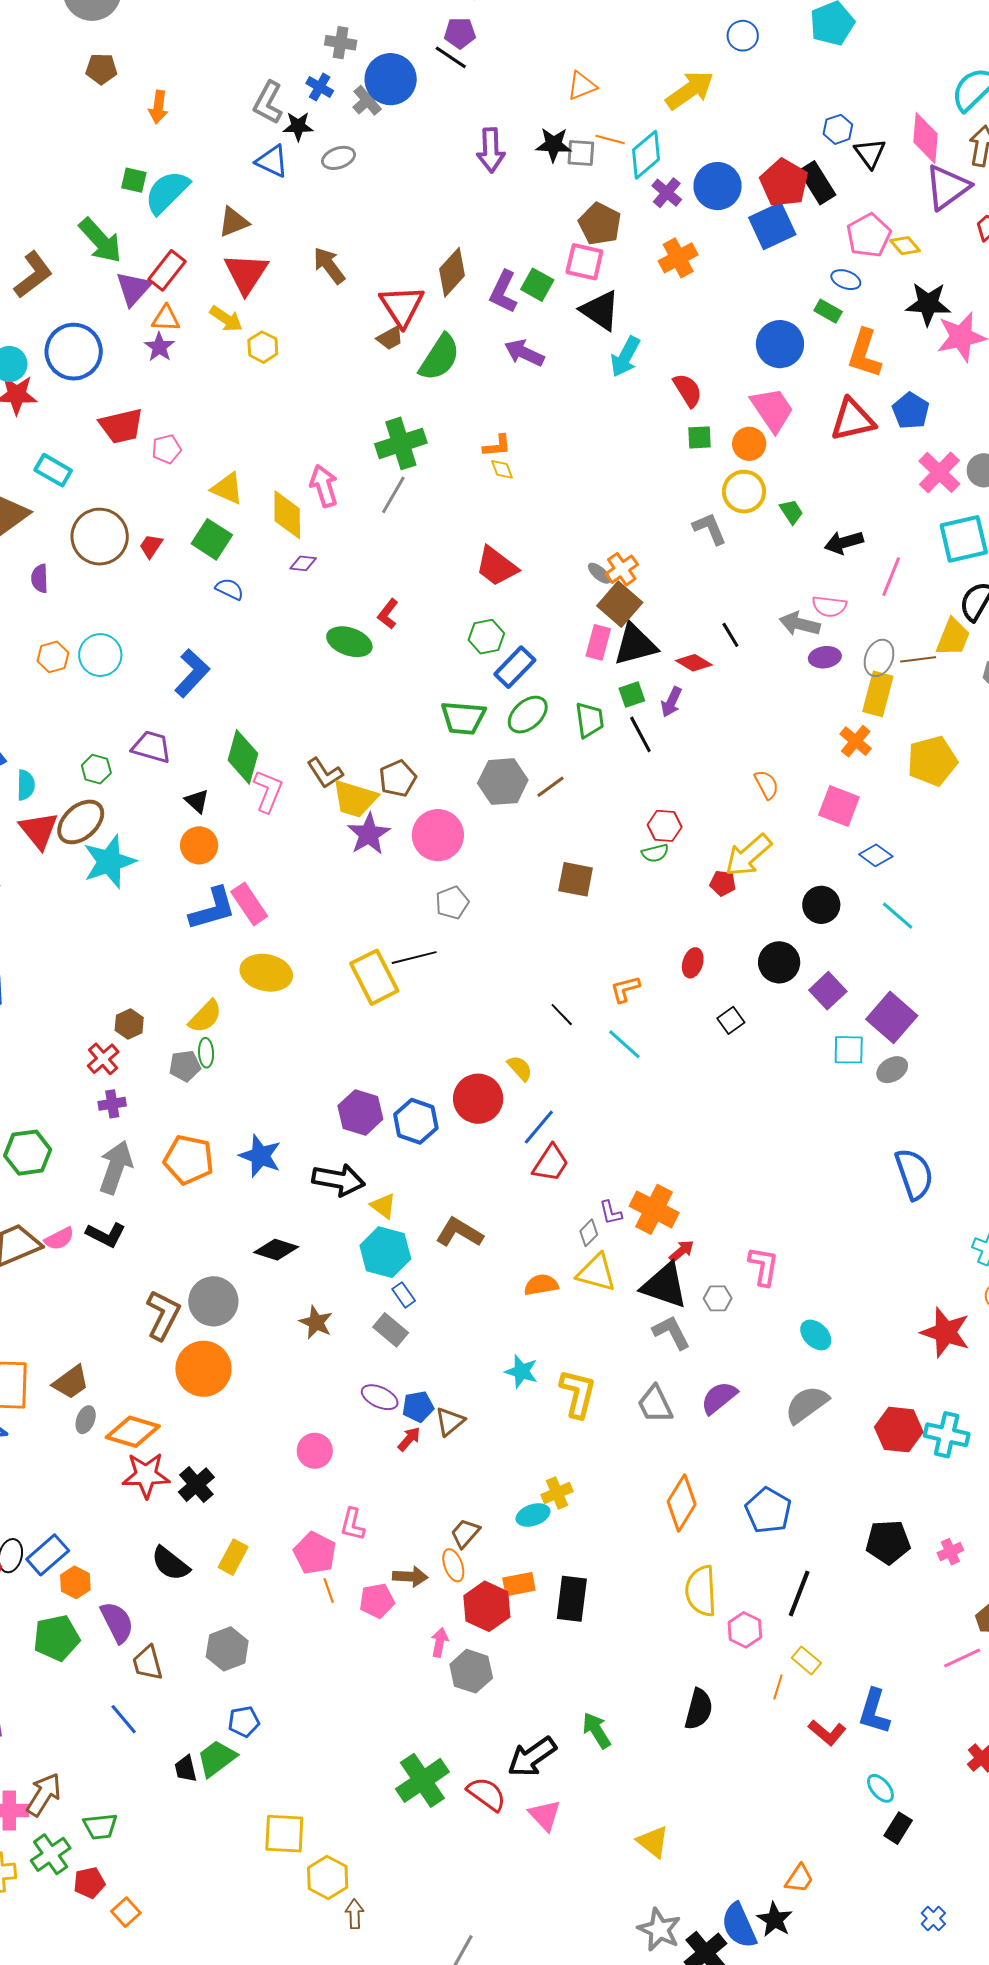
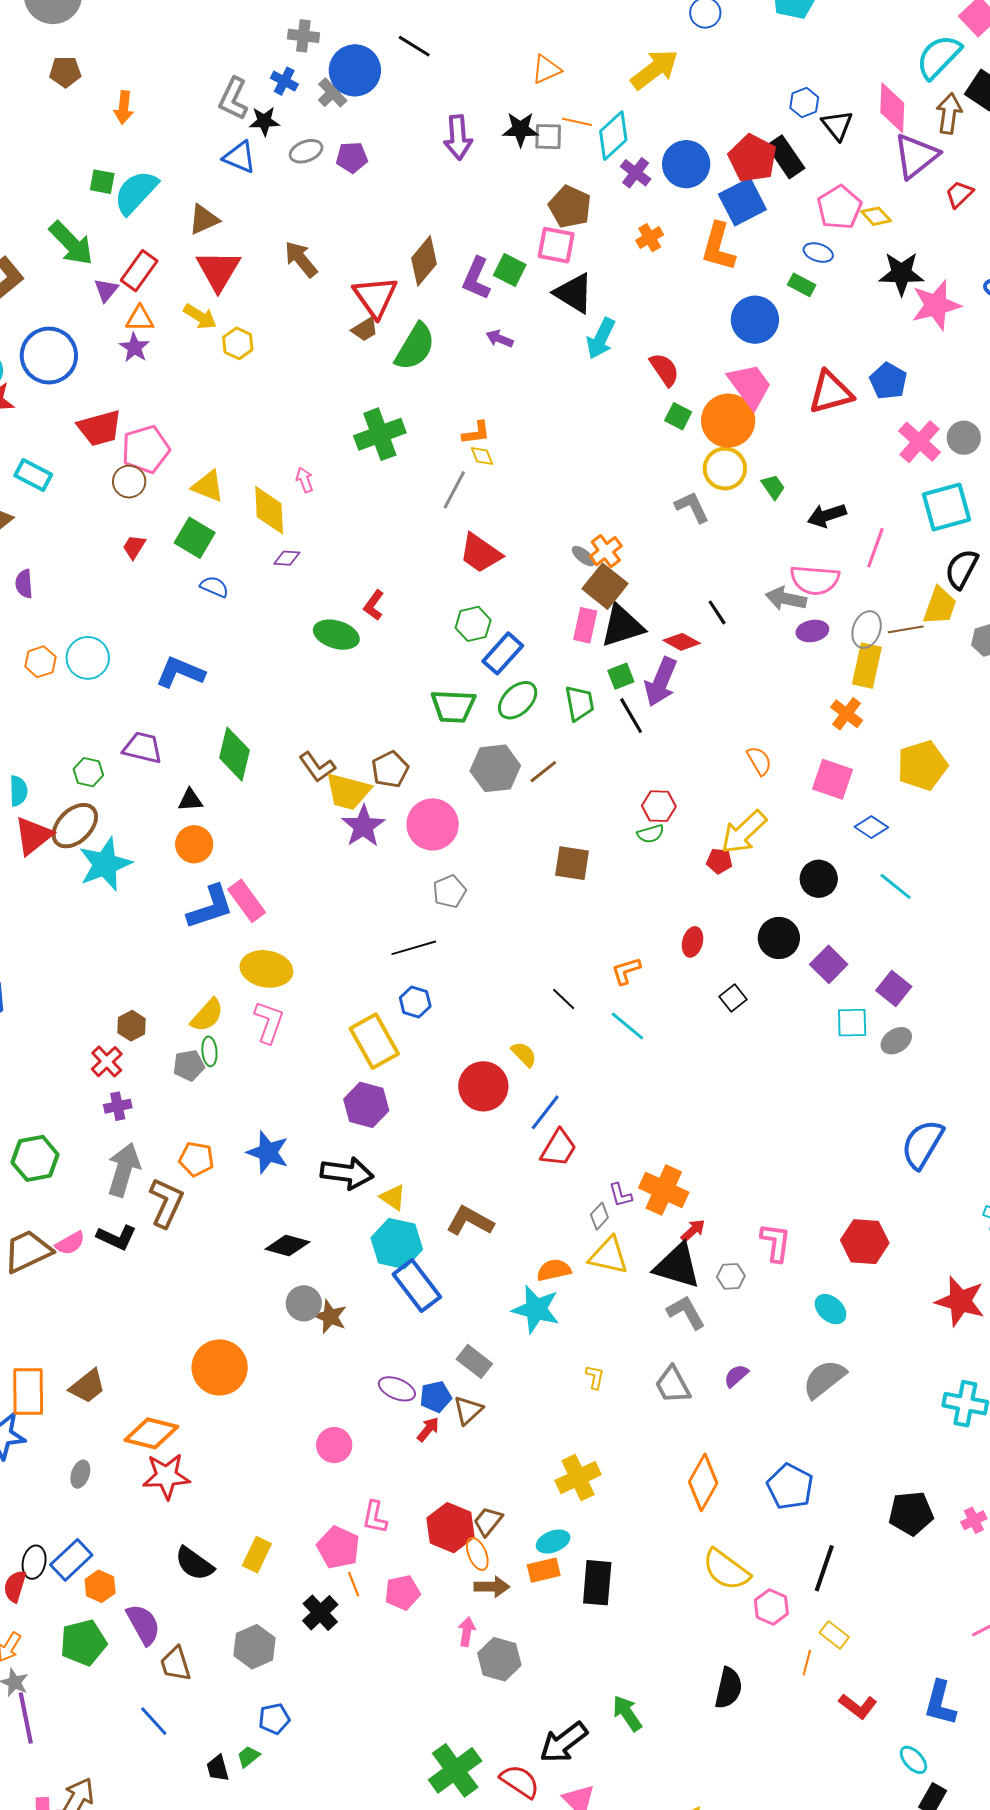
purple pentagon: (460, 33) -> (352, 157), moved
orange cross: (678, 258) -> (650, 238), size x0.7
purple triangle: (133, 289) -> (106, 290), size x0.7
purple arrow: (524, 353) -> (500, 339), size x0.7
orange L-shape: (864, 353) -> (718, 247), moved
green square: (700, 437) -> (678, 416), turned 32
orange circle: (749, 444) -> (728, 421), size x1.6
pink pentagon: (166, 449) -> (146, 449), size x1.6
pink arrow: (324, 486) -> (305, 480), size x0.6
gray line: (393, 495) -> (454, 490), moved
brown circle: (100, 537) -> (129, 482), moved, size x0.6
pink semicircle: (829, 606) -> (815, 580), size x1.4
blue L-shape: (192, 673) -> (180, 672), turned -108
purple arrow: (671, 702) -> (661, 682), size x1.6
yellow pentagon: (932, 761) -> (922, 765), moved
pink L-shape: (268, 791) -> (269, 1022), moved
black triangle: (197, 801) -> (190, 800), turned -44
red triangle: (39, 830) -> (33, 836), turned 33
yellow rectangle: (374, 977) -> (374, 1041), moved
purple square: (892, 1017) -> (894, 988), size x0.7
blue hexagon: (416, 1121) -> (415, 1002), moved, size x0.7
orange pentagon: (189, 1160) -> (196, 1159), size x0.7
blue semicircle: (914, 1174) -> (922, 1144), turned -128
blue rectangle: (404, 1295) -> (417, 1286), size x2.0
gray circle: (213, 1301) -> (304, 1303), moved, size x0.7
brown L-shape: (163, 1315) -> (166, 1203), moved
gray rectangle: (391, 1330) -> (474, 1361), moved
cyan star: (521, 1371) -> (536, 1309), moved, size x1.4
yellow L-shape: (578, 1393) -> (595, 1377), size x0.5
purple semicircle: (719, 1398) -> (736, 1376), size x0.7
gray ellipse: (86, 1420) -> (80, 1474), moved
red hexagon: (899, 1430) -> (865, 1242), moved
black cross: (196, 1485) -> (320, 1613), moved
yellow cross: (557, 1493) -> (578, 1478), size x1.4
cyan ellipse: (533, 1515) -> (553, 1542), moved
brown arrow: (410, 1577) -> (492, 1587), moved
yellow semicircle: (701, 1591) -> (726, 1570), turned -48
red hexagon: (487, 1606) -> (450, 1528), moved
blue L-shape: (874, 1712) -> (940, 1703), moved
green trapezoid: (217, 1758) -> (248, 1757), size x0.6

